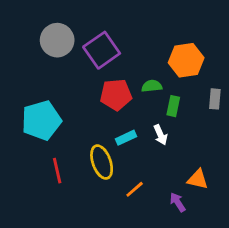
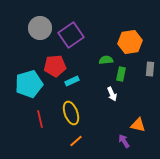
red pentagon: (116, 95) -> (55, 66), moved
cyan rectangle: (126, 138) -> (72, 81), moved
orange line: (135, 189) -> (76, 141), moved

